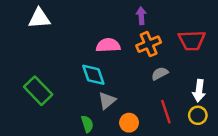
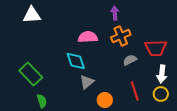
red trapezoid: (192, 40) -> (156, 48), moved
green semicircle: (87, 124) -> (42, 101), moved

